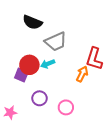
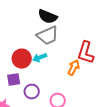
black semicircle: (32, 22) -> (48, 17), moved
purple square: (21, 75) -> (14, 80), moved, turned -32

